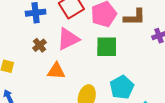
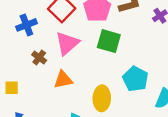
green square: (107, 47) -> (109, 41), turned 30

